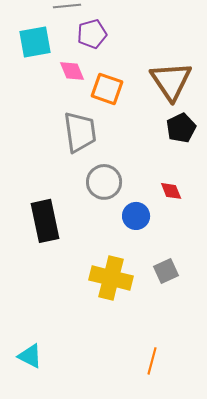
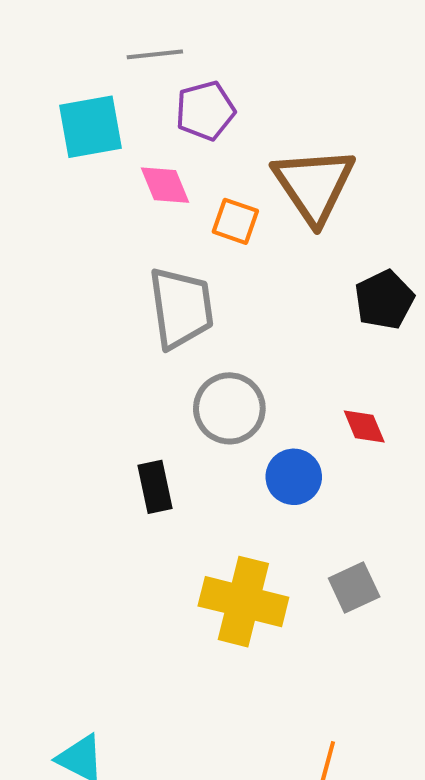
brown triangle: (171, 81) -> (314, 185), moved
orange square: (107, 89) -> (235, 221), size x0.7
black rectangle: (45, 221) -> (155, 487), moved, size x0.6

